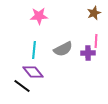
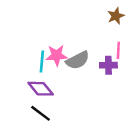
pink star: (39, 16) -> (57, 55), moved
black line: (22, 86) -> (41, 113), moved

